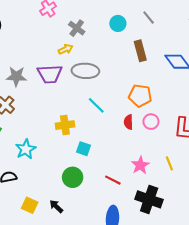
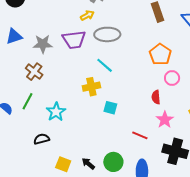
orange pentagon: (140, 96) -> (160, 54), turned 30
cyan line: (96, 105) -> (105, 65), moved
red semicircle: (128, 122) -> (156, 97), moved
green circle: (73, 177) -> (113, 162), moved

